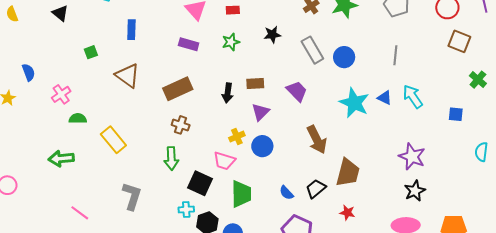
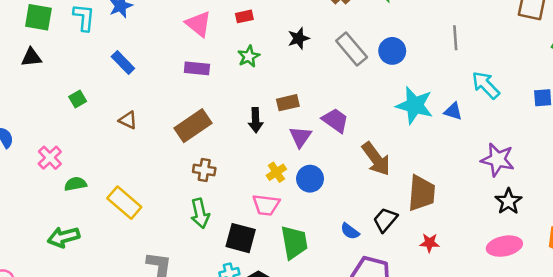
black triangle: (60, 13) -> (31, 57), turned -36
blue rectangle: (131, 30) -> (123, 62), turned -36
brown triangle: (128, 76) -> (128, 120), size x0.6
purple trapezoid: (297, 91) -> (335, 120), moved
blue triangle: (385, 98) -> (453, 111), moved

